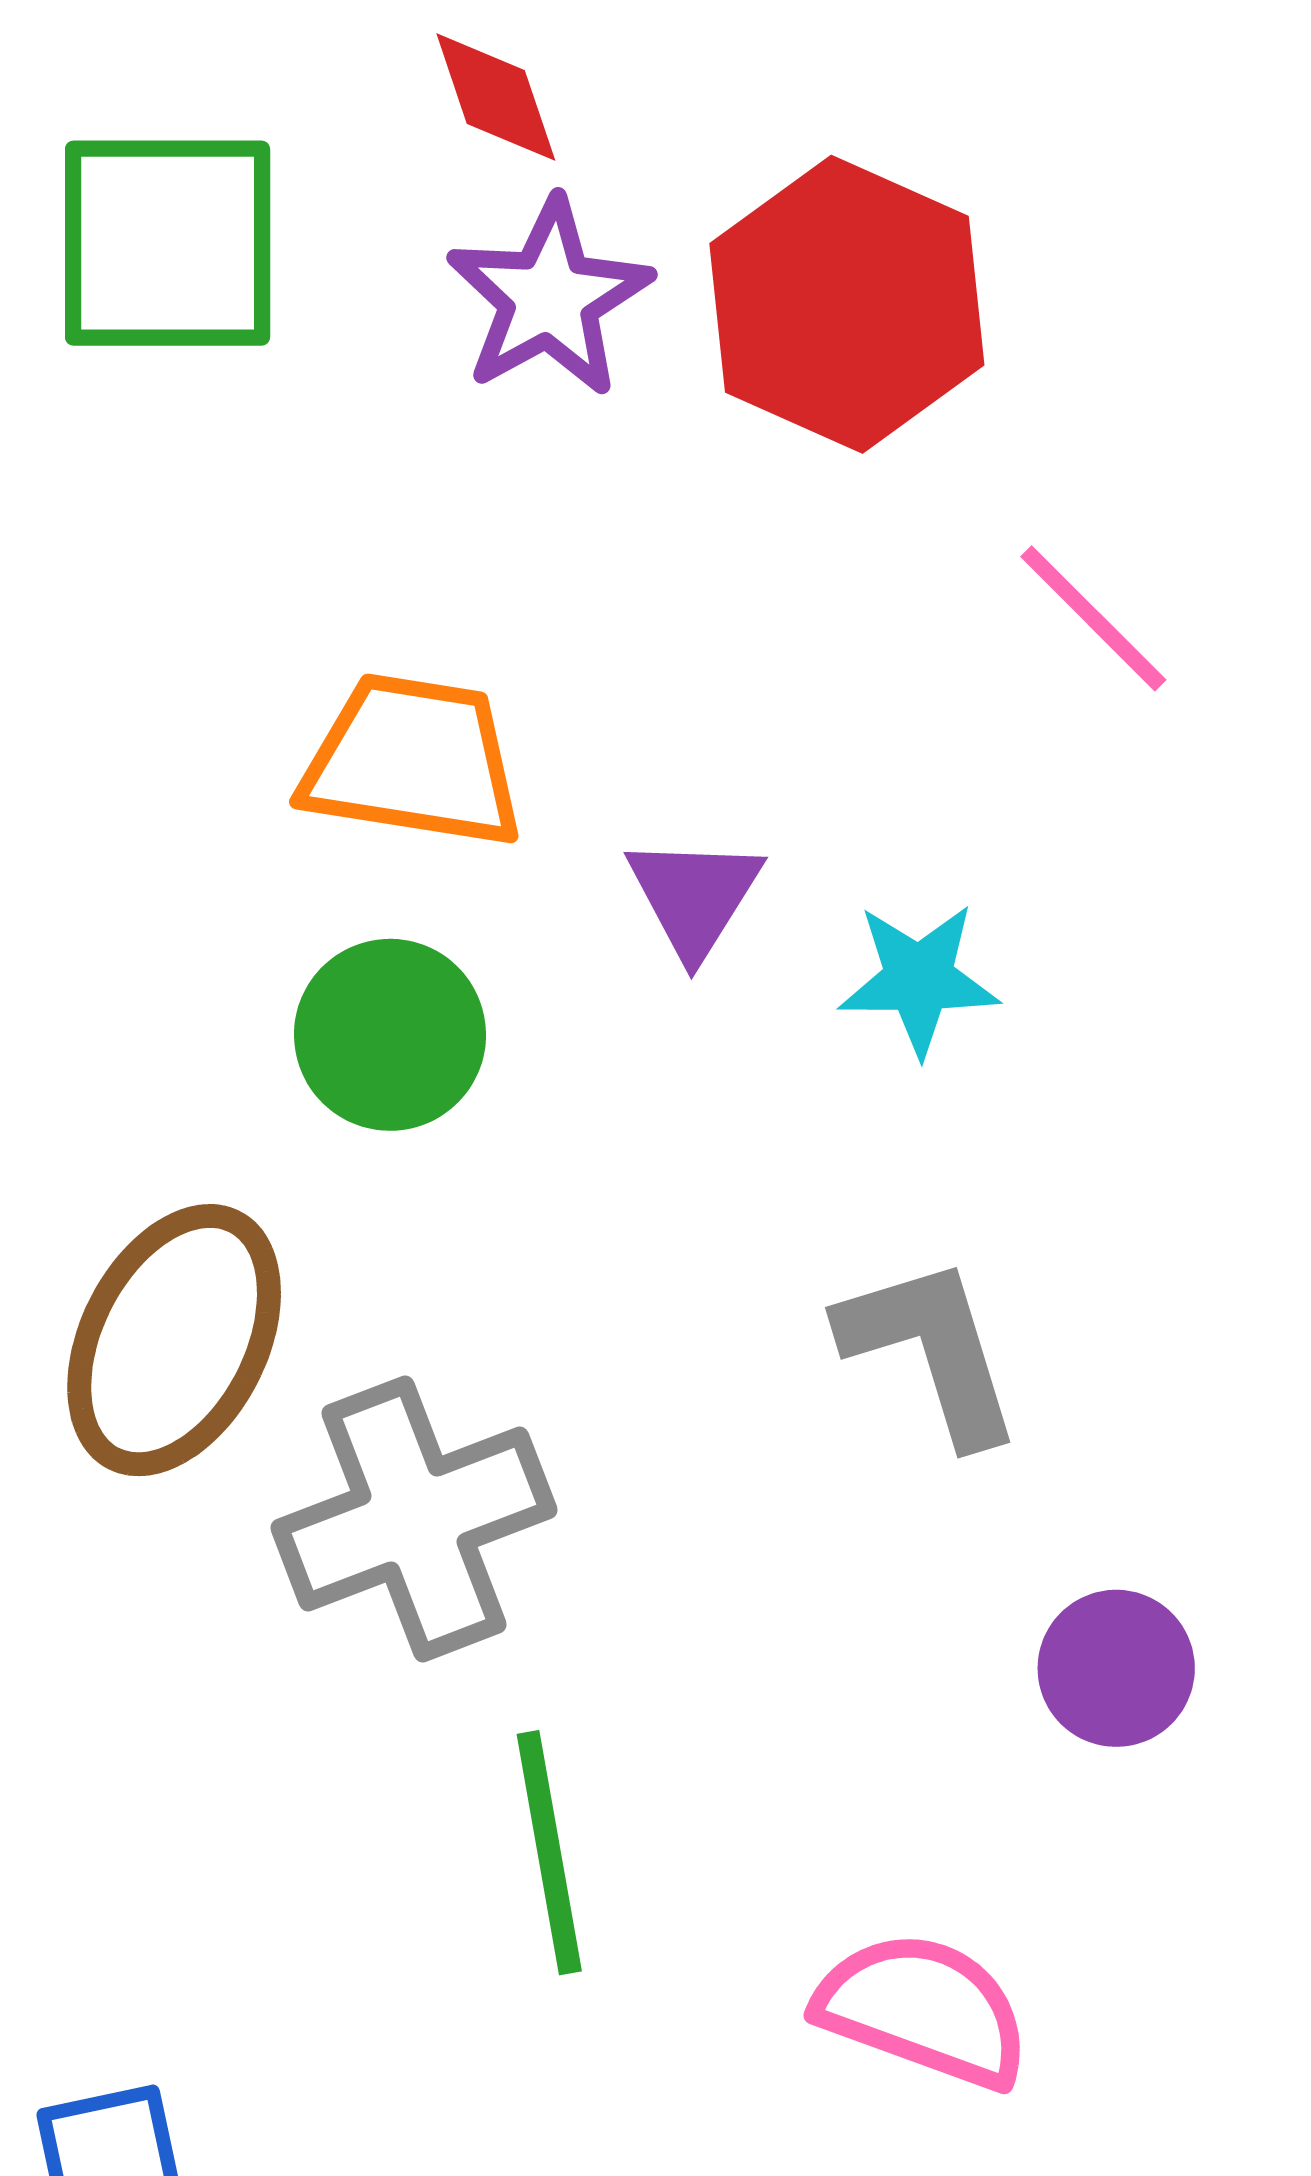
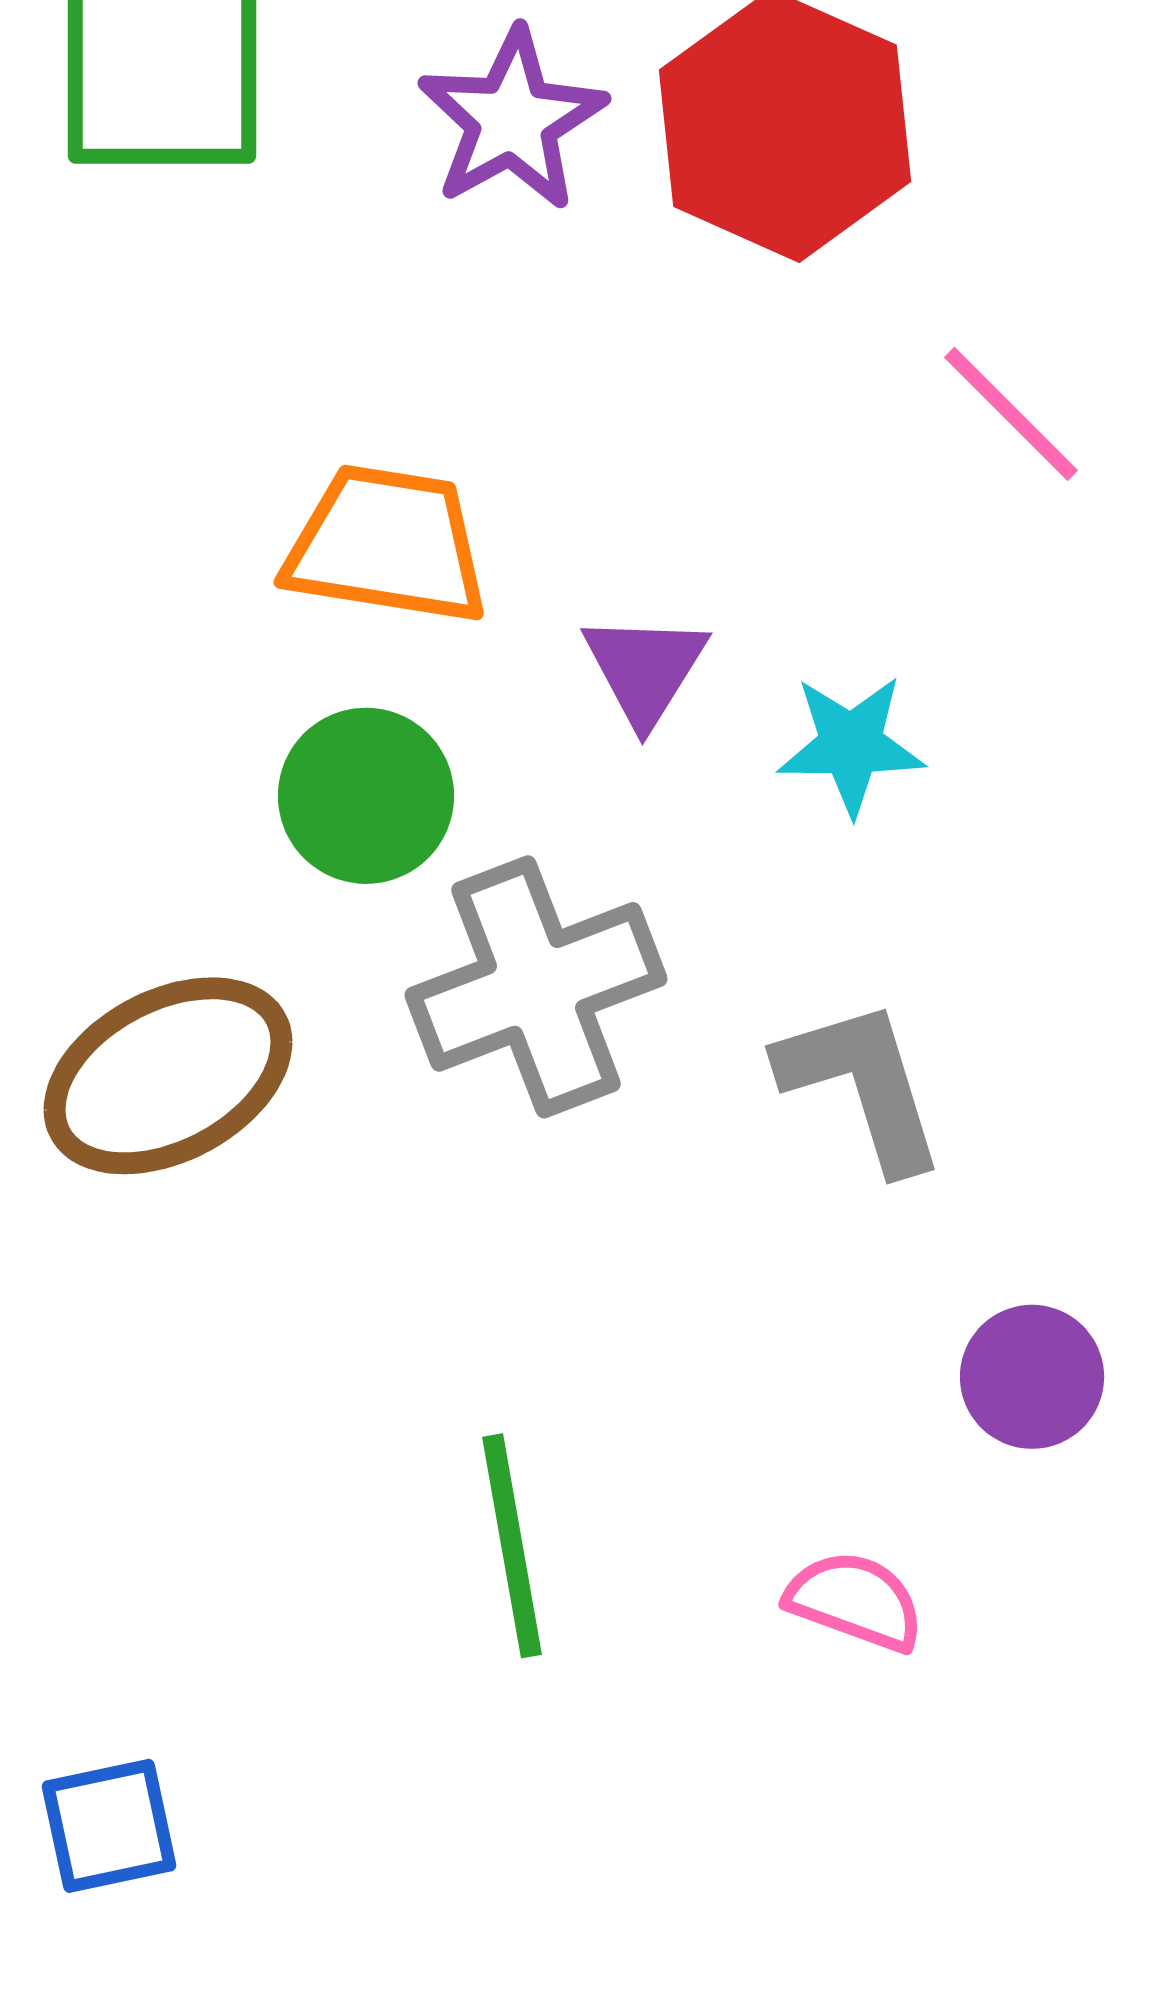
brown ellipse: (174, 1340) -> (168, 1076), turned 35
gray cross: (414, 1519) -> (536, 987), moved
pink semicircle: (923, 2010) -> (855, 1601), moved, size x0.7

